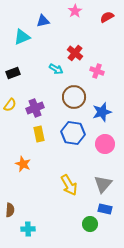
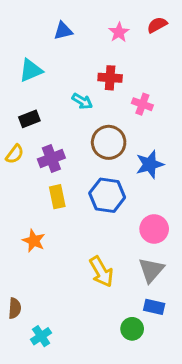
pink star: (75, 11) -> (119, 32), moved
cyan triangle: (22, 37) -> (31, 70), moved
red cross: (75, 53) -> (110, 78), turned -35
black rectangle: (13, 73) -> (29, 119), moved
pink circle: (105, 144) -> (154, 229), moved
cyan cross: (28, 229) -> (41, 336), turned -32

